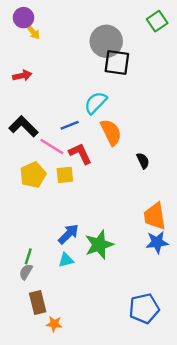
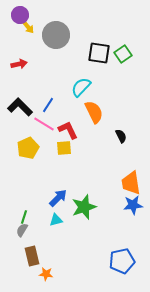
green square: (157, 21) -> (123, 54), moved
gray circle: (106, 41) -> (56, 35), moved
blue line: (70, 125) -> (48, 105), moved, turned -35
yellow square: (65, 175) -> (64, 148), moved

